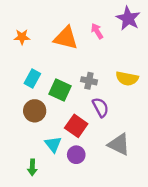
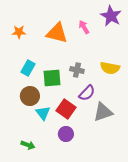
green square: (60, 90) -> (52, 78), turned -30
purple semicircle: (100, 107) -> (87, 93), turned 72
cyan triangle: (53, 144) -> (43, 113), moved
gray triangle: (119, 144) -> (103, 112), moved, turned -45
green arrow: (32, 167) -> (28, 145), turned -72

